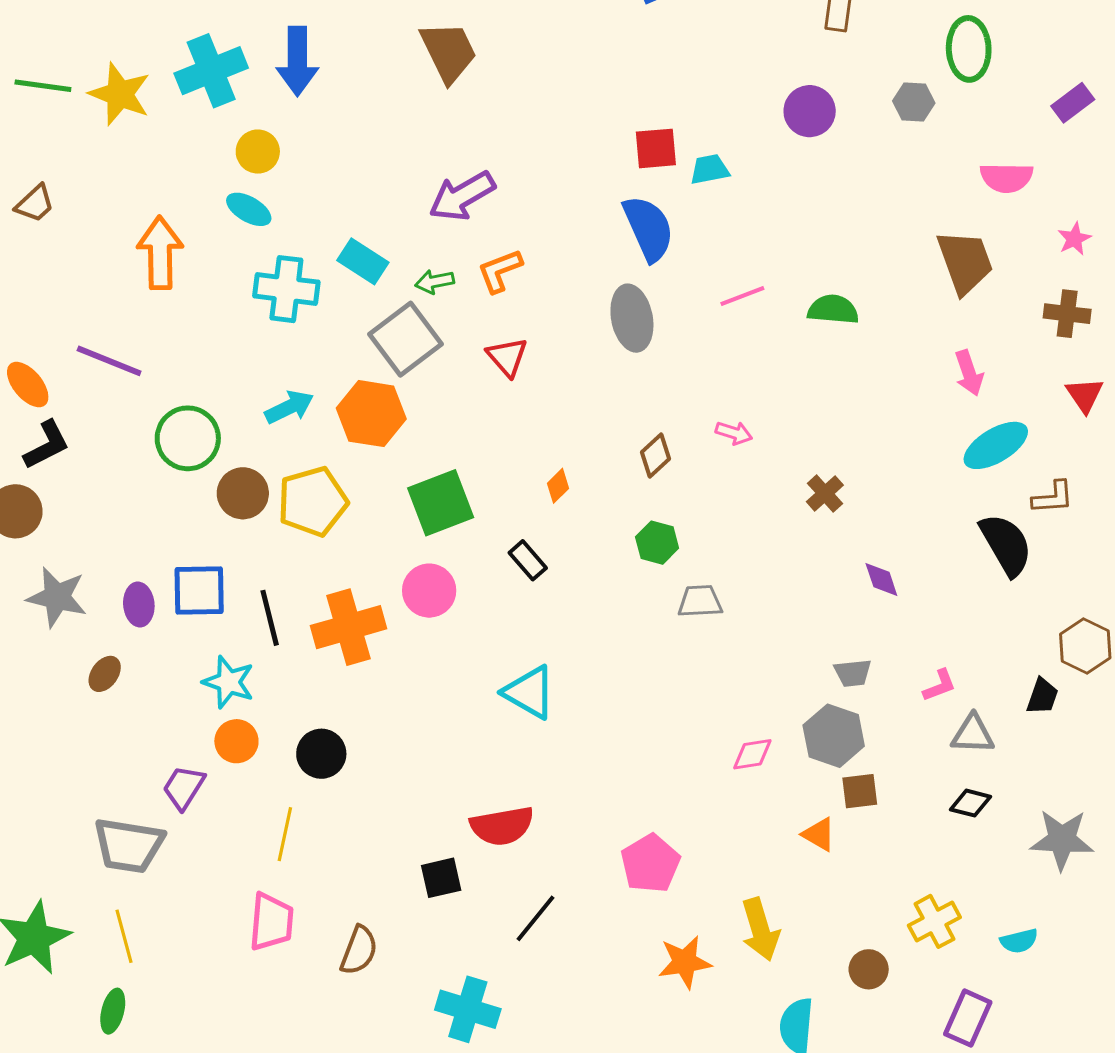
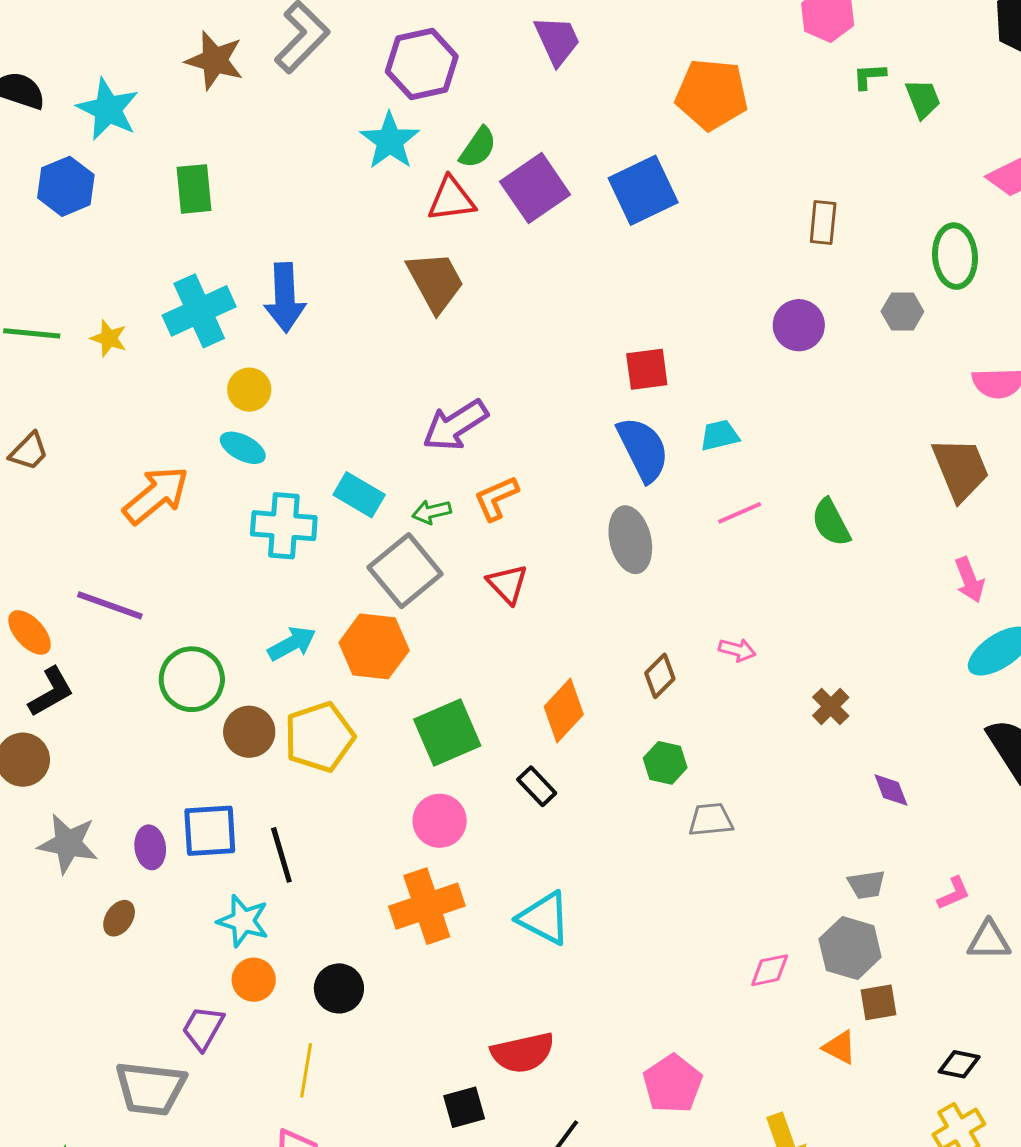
yellow star: (120, 94) -> (109, 338), size x0.6
cyan trapezoid: (710, 169) -> (720, 435), moved
orange arrow: (160, 253) -> (156, 495), turned 54
green semicircle: (833, 310) -> (831, 522), turned -120
orange diamond: (558, 486) -> (564, 710), size x1.8
orange cross: (348, 627) -> (427, 906), moved
black diamond: (971, 803) -> (959, 1064), moved

